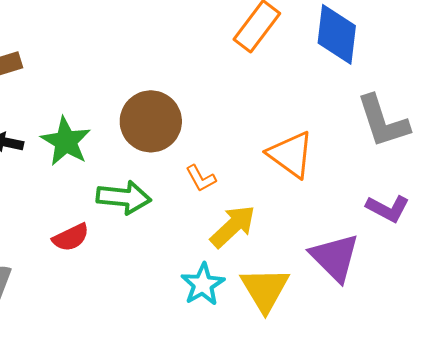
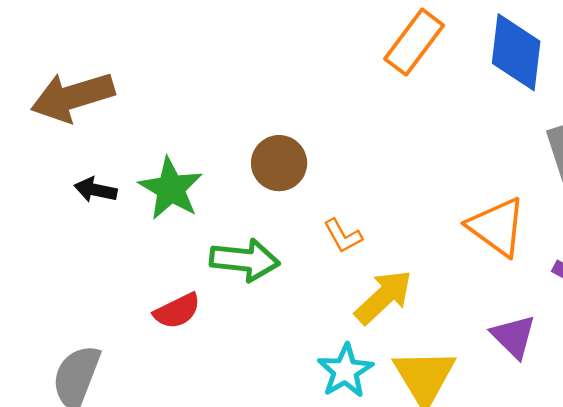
brown circle: (151, 121) -> (279, 163), size x0.7
orange triangle: (291, 154) -> (497, 227), moved
purple triangle: (335, 257) -> (514, 336), size x0.7

